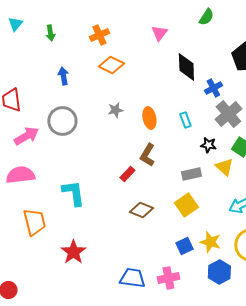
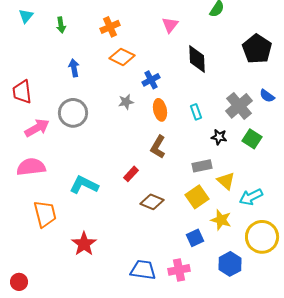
blue cross: (213, 88) -> (151, 80), moved
yellow triangle: (224, 167) -> (226, 181), moved
red rectangle: (127, 174) -> (131, 174), moved
cyan L-shape: (73, 193) -> (84, 185), turned -56
yellow star: (210, 242) -> (221, 220), moved

